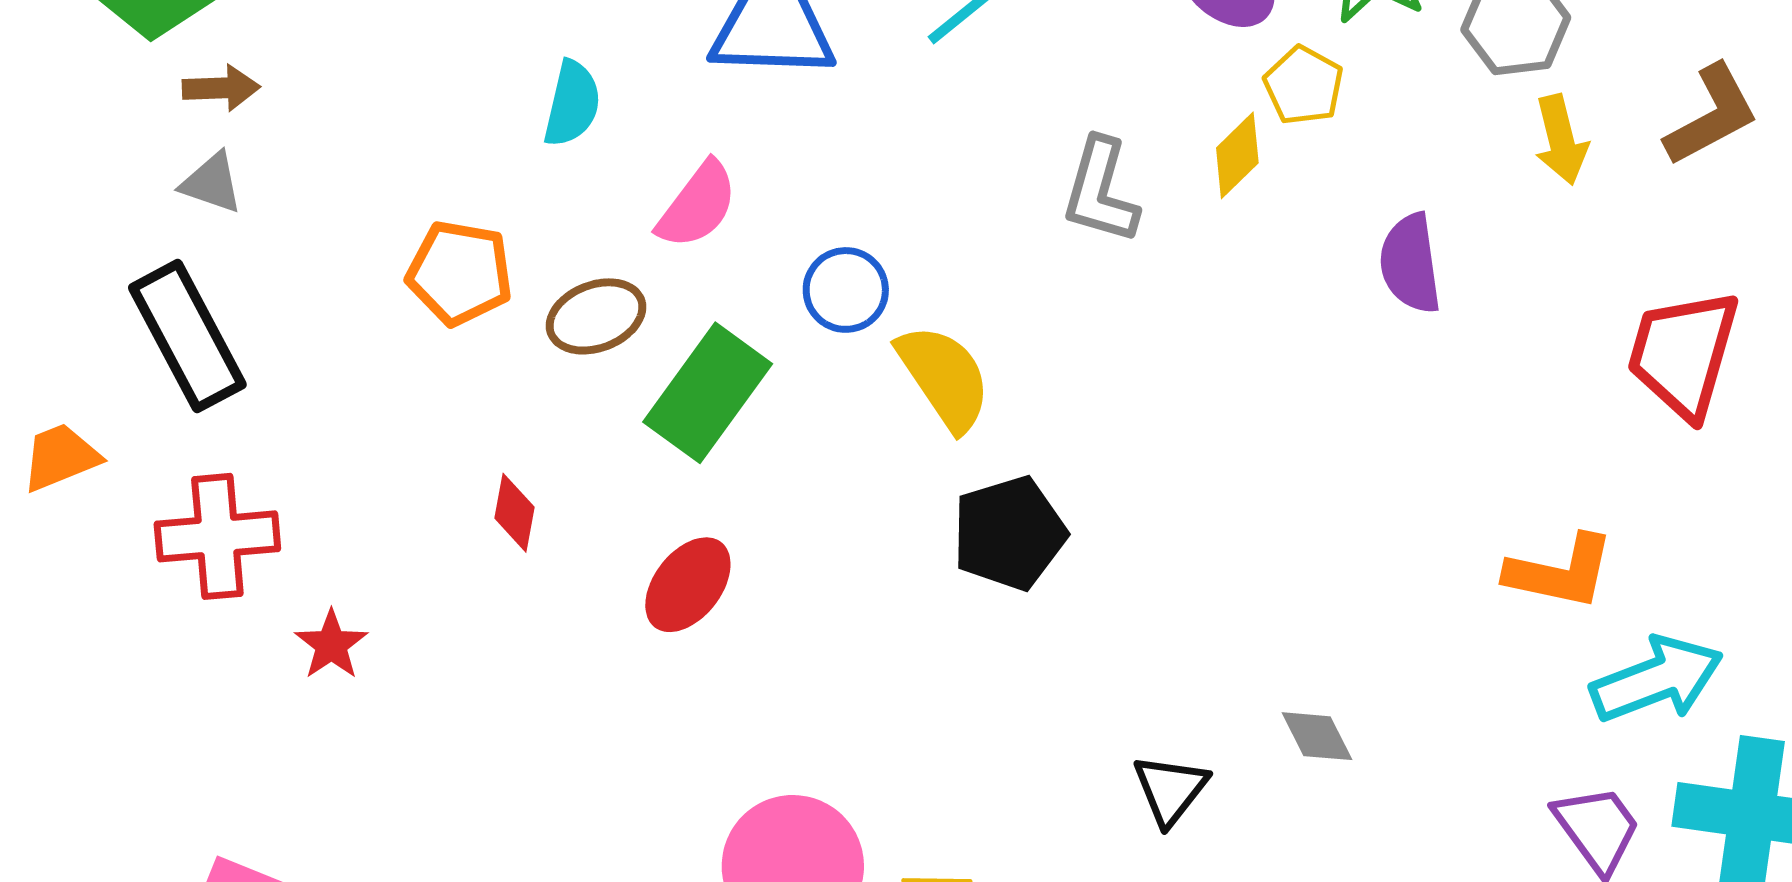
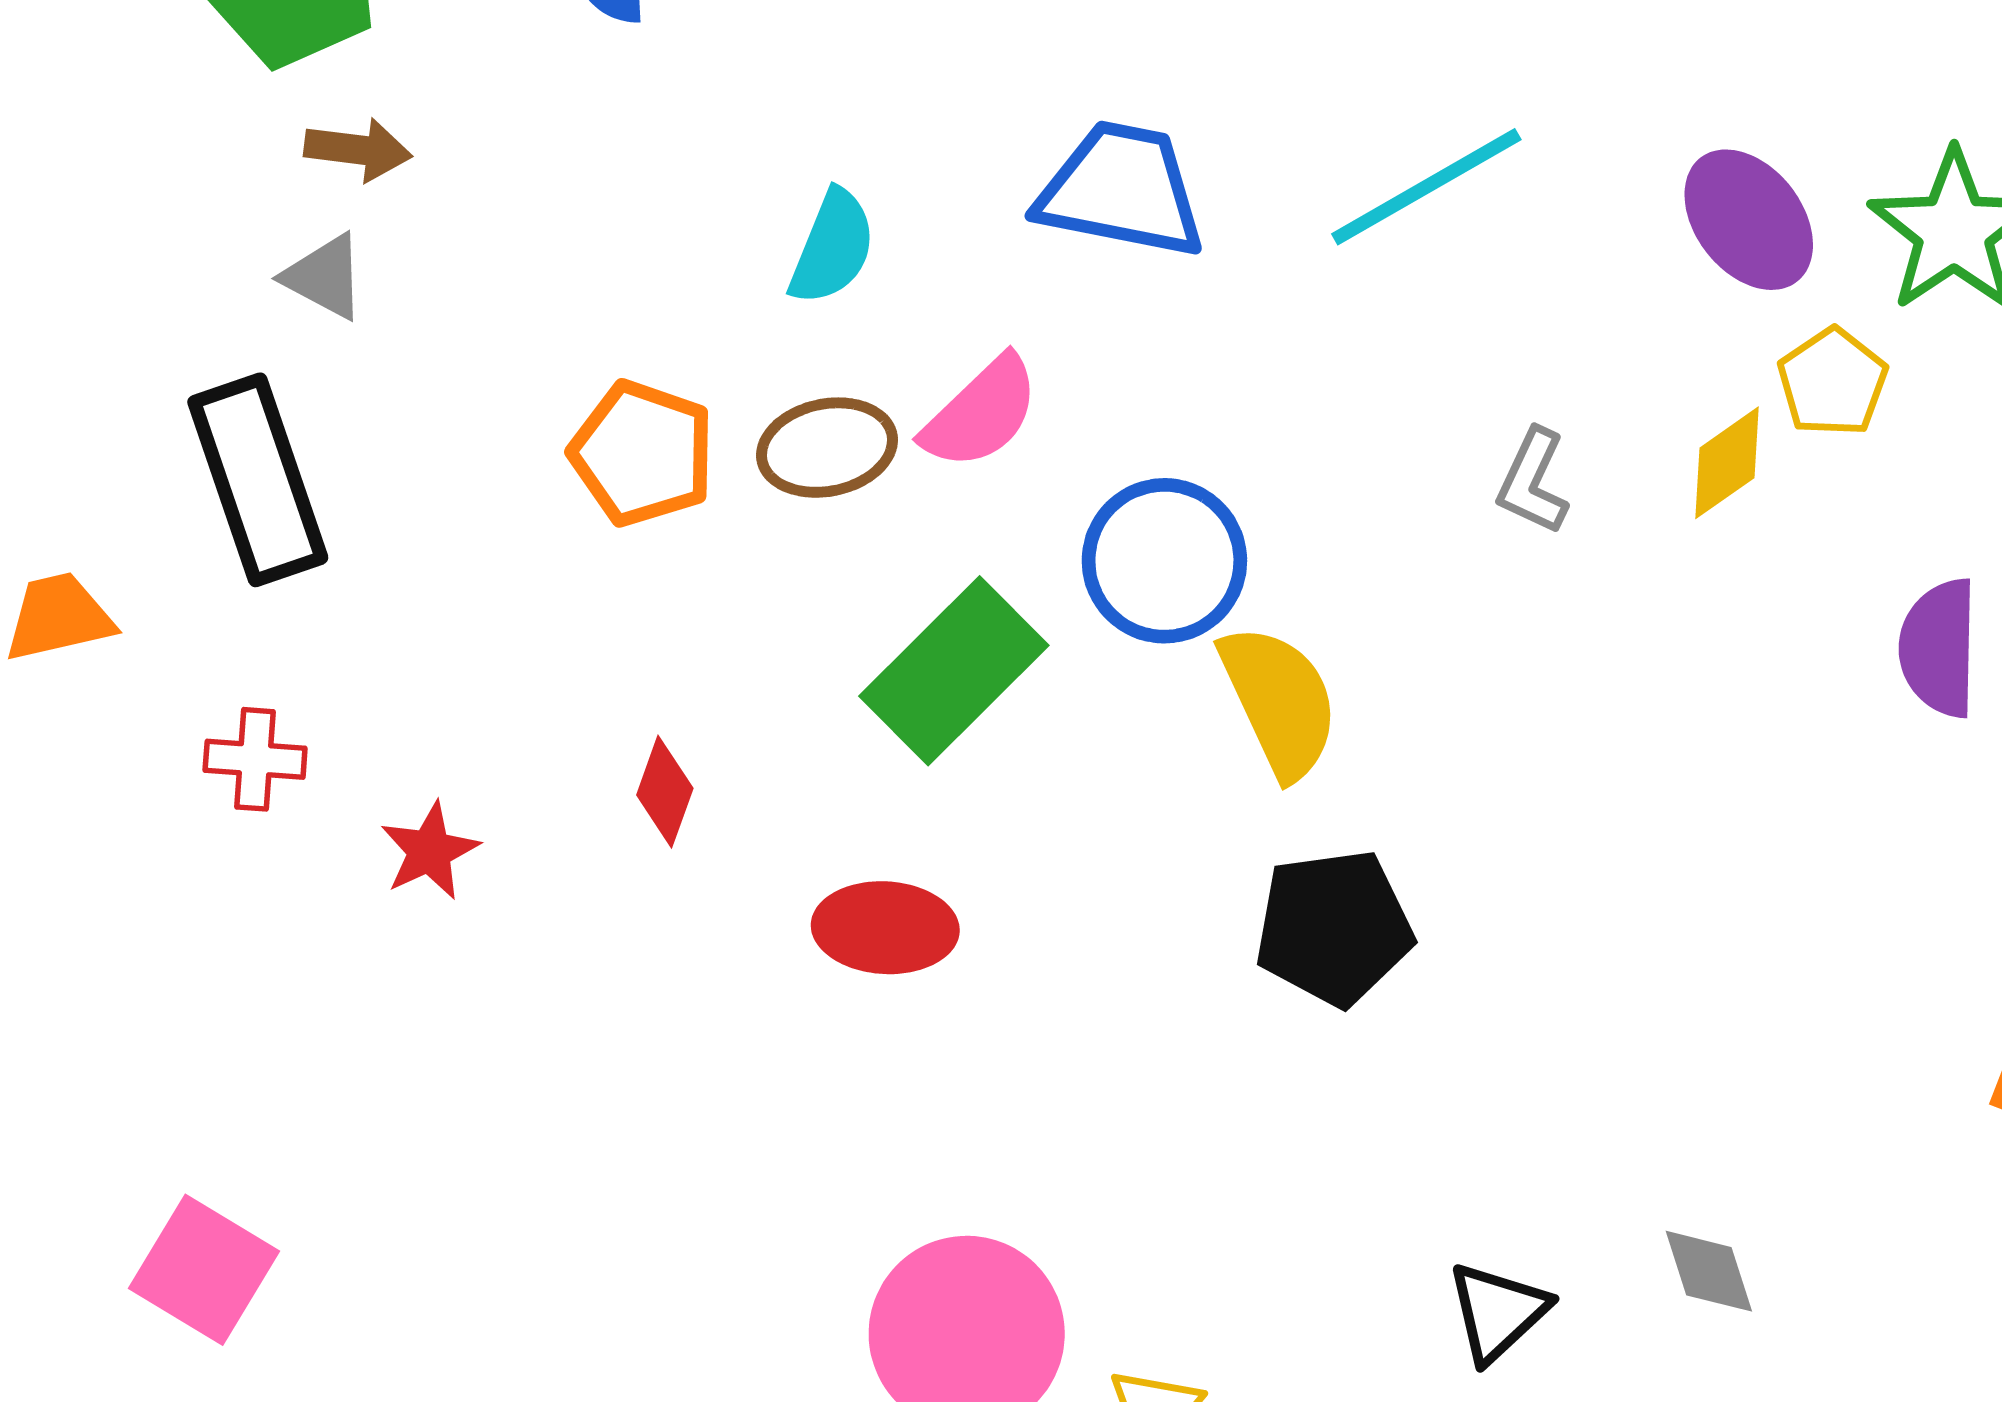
gray L-shape: (1100, 191) -> (1533, 482), size x0.7
blue circle: (846, 290) -> (1164, 561), size x1.4
brown ellipse: (596, 316) -> (827, 448), moved
red cross: (217, 536) -> (255, 759), size x0.6
red ellipse: (688, 585) -> (885, 928), turned 46
red star: (331, 645) -> (430, 851), moved

